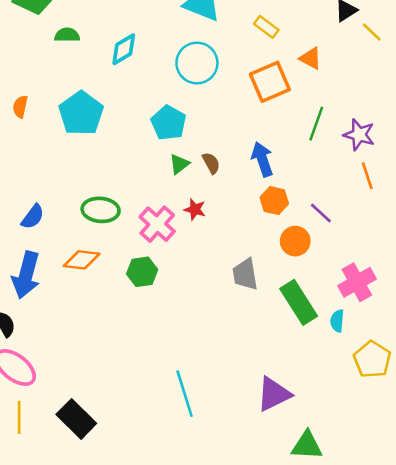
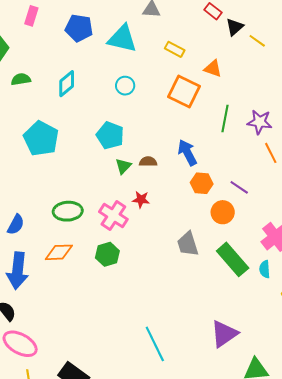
cyan circle: (197, 63) -> (125, 86), size x0.6
orange square: (270, 82) -> (184, 92), turned -32
brown semicircle: (211, 163) -> (148, 162), turned -54

